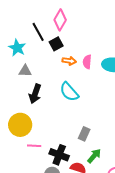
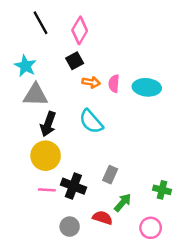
black line: (38, 32) -> (41, 23), moved
gray triangle: (25, 71) -> (35, 95), size x1.5
yellow circle: (20, 125) -> (46, 156), moved
black cross: (59, 155) -> (73, 186), moved

